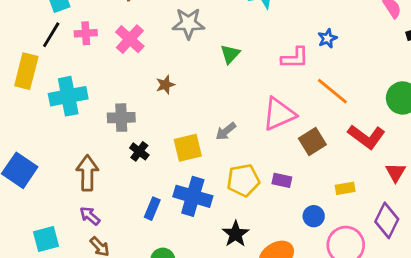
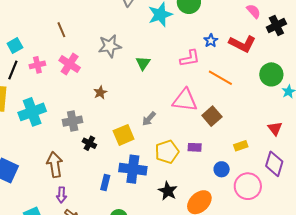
pink triangle: (279, 114) -> (185, 100), turned 40
red L-shape: (366, 137) -> (242, 44), moved
purple arrow: (90, 216) -> (61, 195), turned -119

